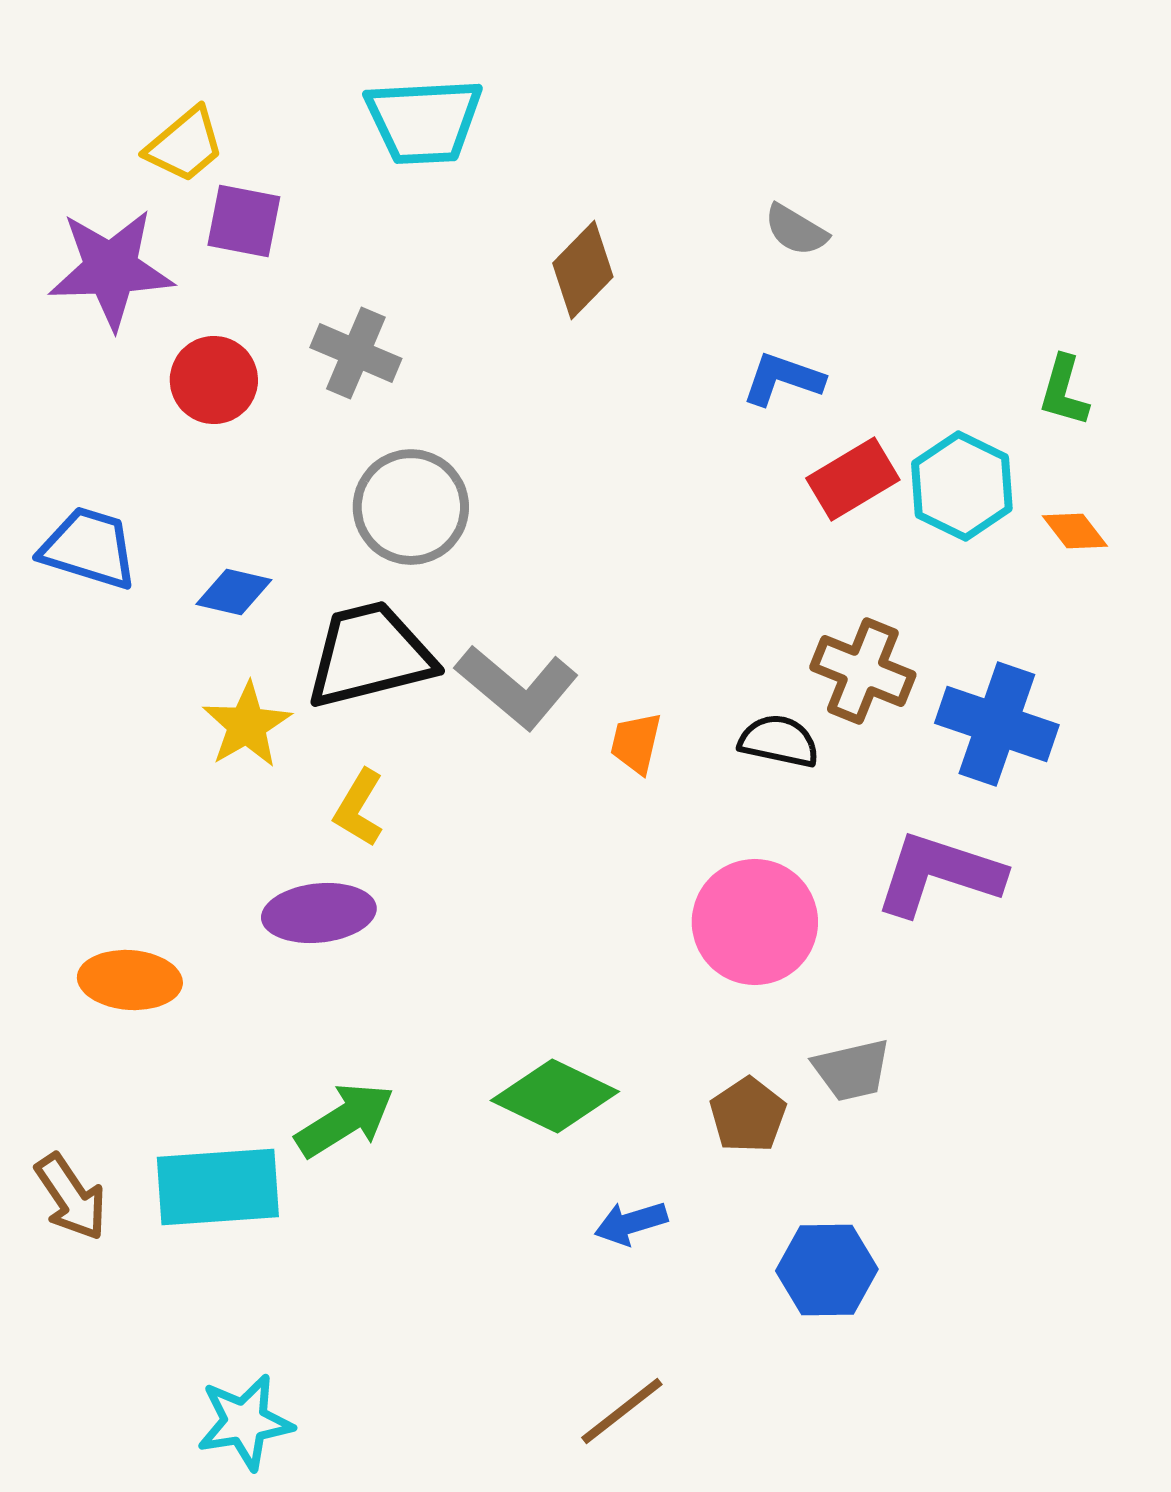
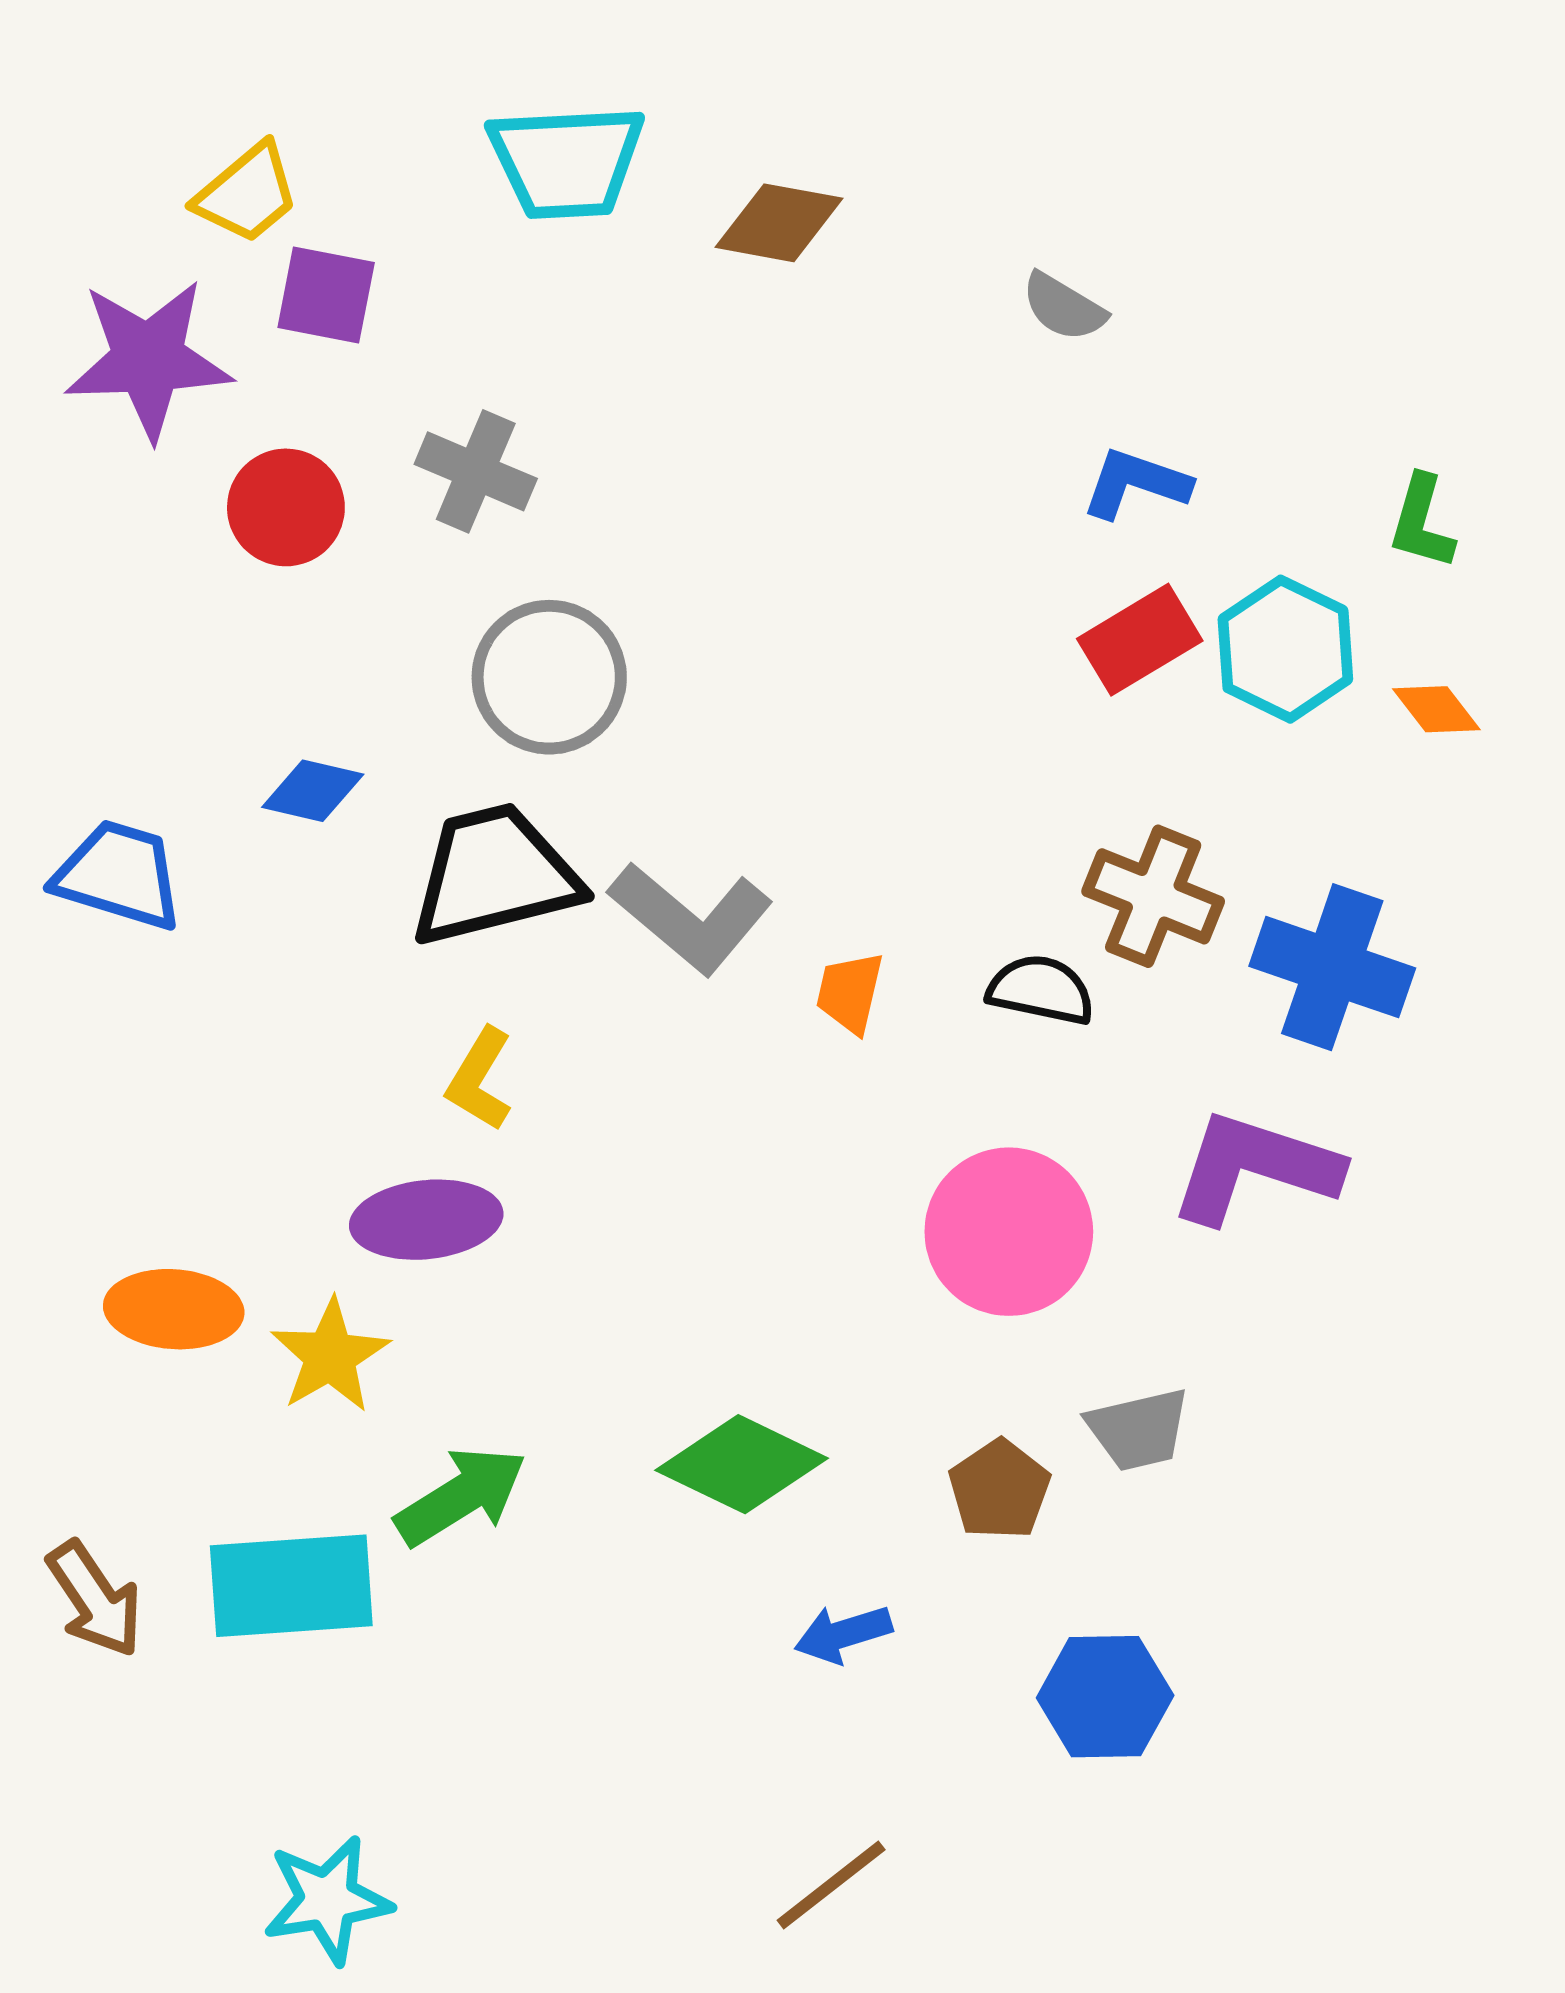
brown diamond: (583, 270) -> (779, 223), moved, turned 56
blue L-shape: (783, 379) -> (1136, 483), moved
blue trapezoid: (89, 548) -> (119, 875), moved
yellow star: (247, 725) -> (330, 1356), moved

